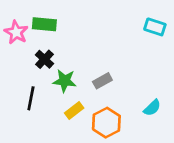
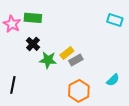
black line: (31, 98) -> (13, 85), moved
yellow rectangle: (74, 110) -> (67, 53), moved

